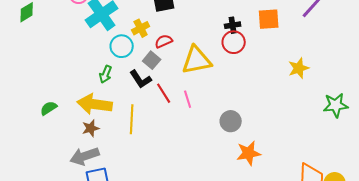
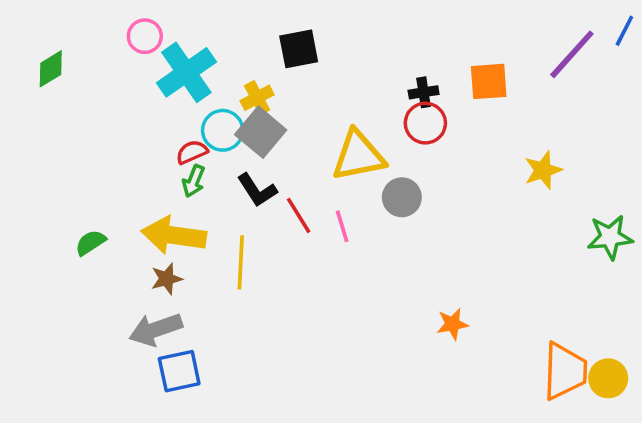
red semicircle: (164, 41) -> (192, 152), moved
gray square: (152, 60) -> (261, 132), moved, size x1.5
gray circle: (231, 121) -> (402, 197), moved
orange star: (249, 153) -> (453, 324), size x0.7

